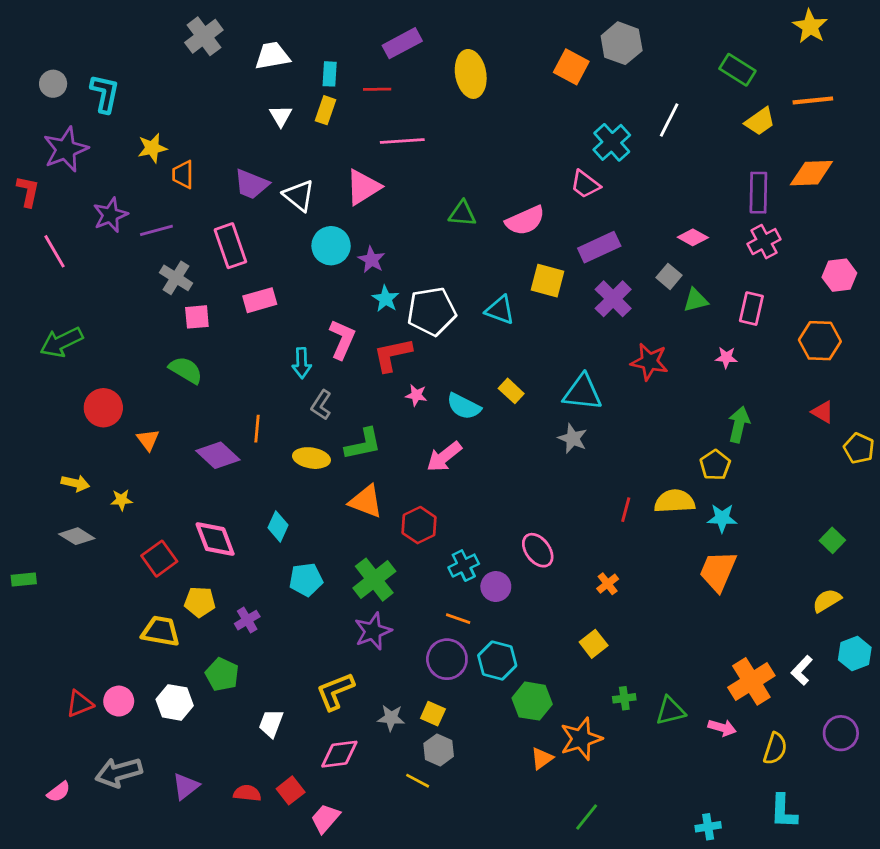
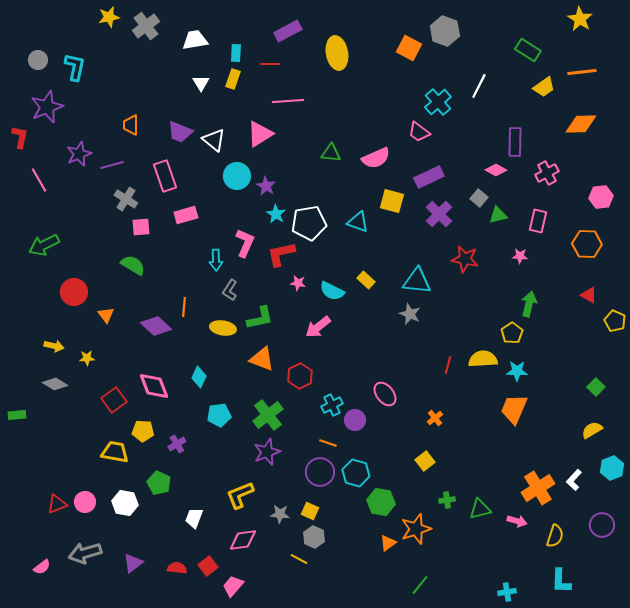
yellow star: (152, 148) -> (109, 17), moved
purple rectangle: (758, 193) -> (515, 142), moved

